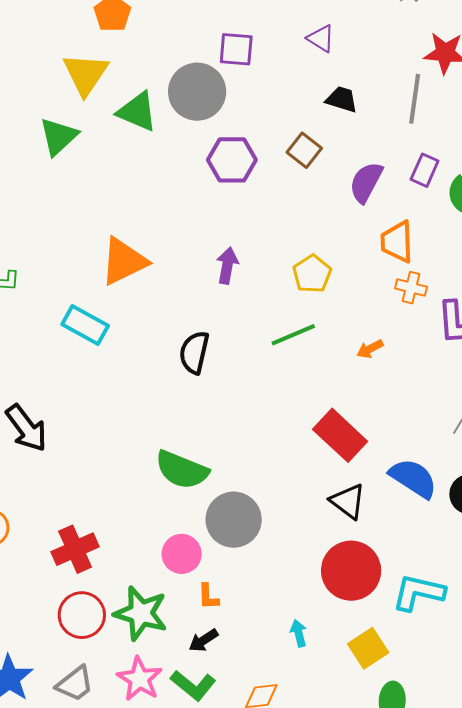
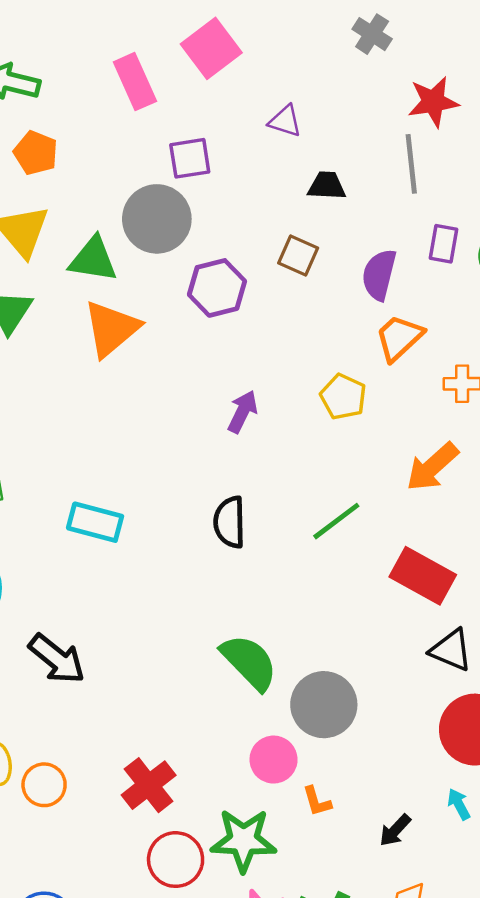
orange trapezoid: (397, 242) -> (399, 338), moved, turned 63
orange triangle: (124, 261) -> (111, 329), moved
purple arrow: (227, 266) -> (242, 412), turned 30
green line: (293, 335) -> (336, 521), moved
orange arrow: (370, 349) -> (432, 467), size x1.8
green semicircle: (182, 470) -> (249, 662), turned -142
cyan arrow: (299, 633) -> (459, 804), moved
black arrow: (203, 640) -> (395, 830), moved

